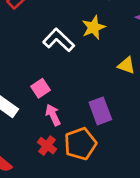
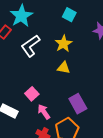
white L-shape: (59, 40) -> (31, 46), moved, turned -70
yellow triangle: (126, 65) -> (64, 68), moved

